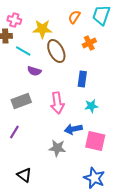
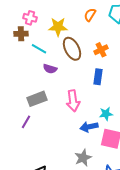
orange cross: (89, 43) -> (101, 50), moved
cyan star: (91, 106) -> (106, 114), moved
purple line: (14, 132) -> (26, 122), moved
gray star: (57, 148) -> (83, 158), moved, turned -30

